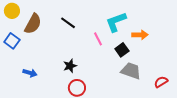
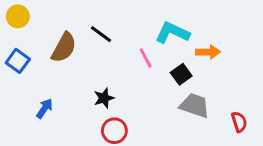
cyan L-shape: (116, 22) -> (172, 33), turned 45
brown semicircle: (33, 24) -> (64, 48), moved
blue arrow: (30, 73) -> (45, 108), turned -72
red semicircle: (161, 82) -> (239, 122), turned 104

